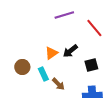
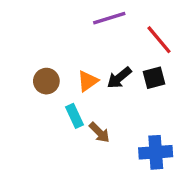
black square: (91, 65) -> (154, 78), moved
brown circle: (22, 67) -> (46, 81), moved

